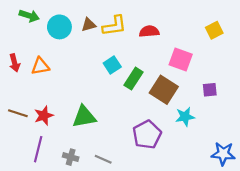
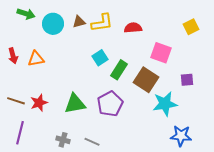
cyan star: (185, 117) -> (165, 104), size x1.4
purple pentagon: (147, 135) -> (110, 104), moved
purple line: (38, 149) -> (20, 133), moved
blue star: (223, 154) -> (181, 136), moved

